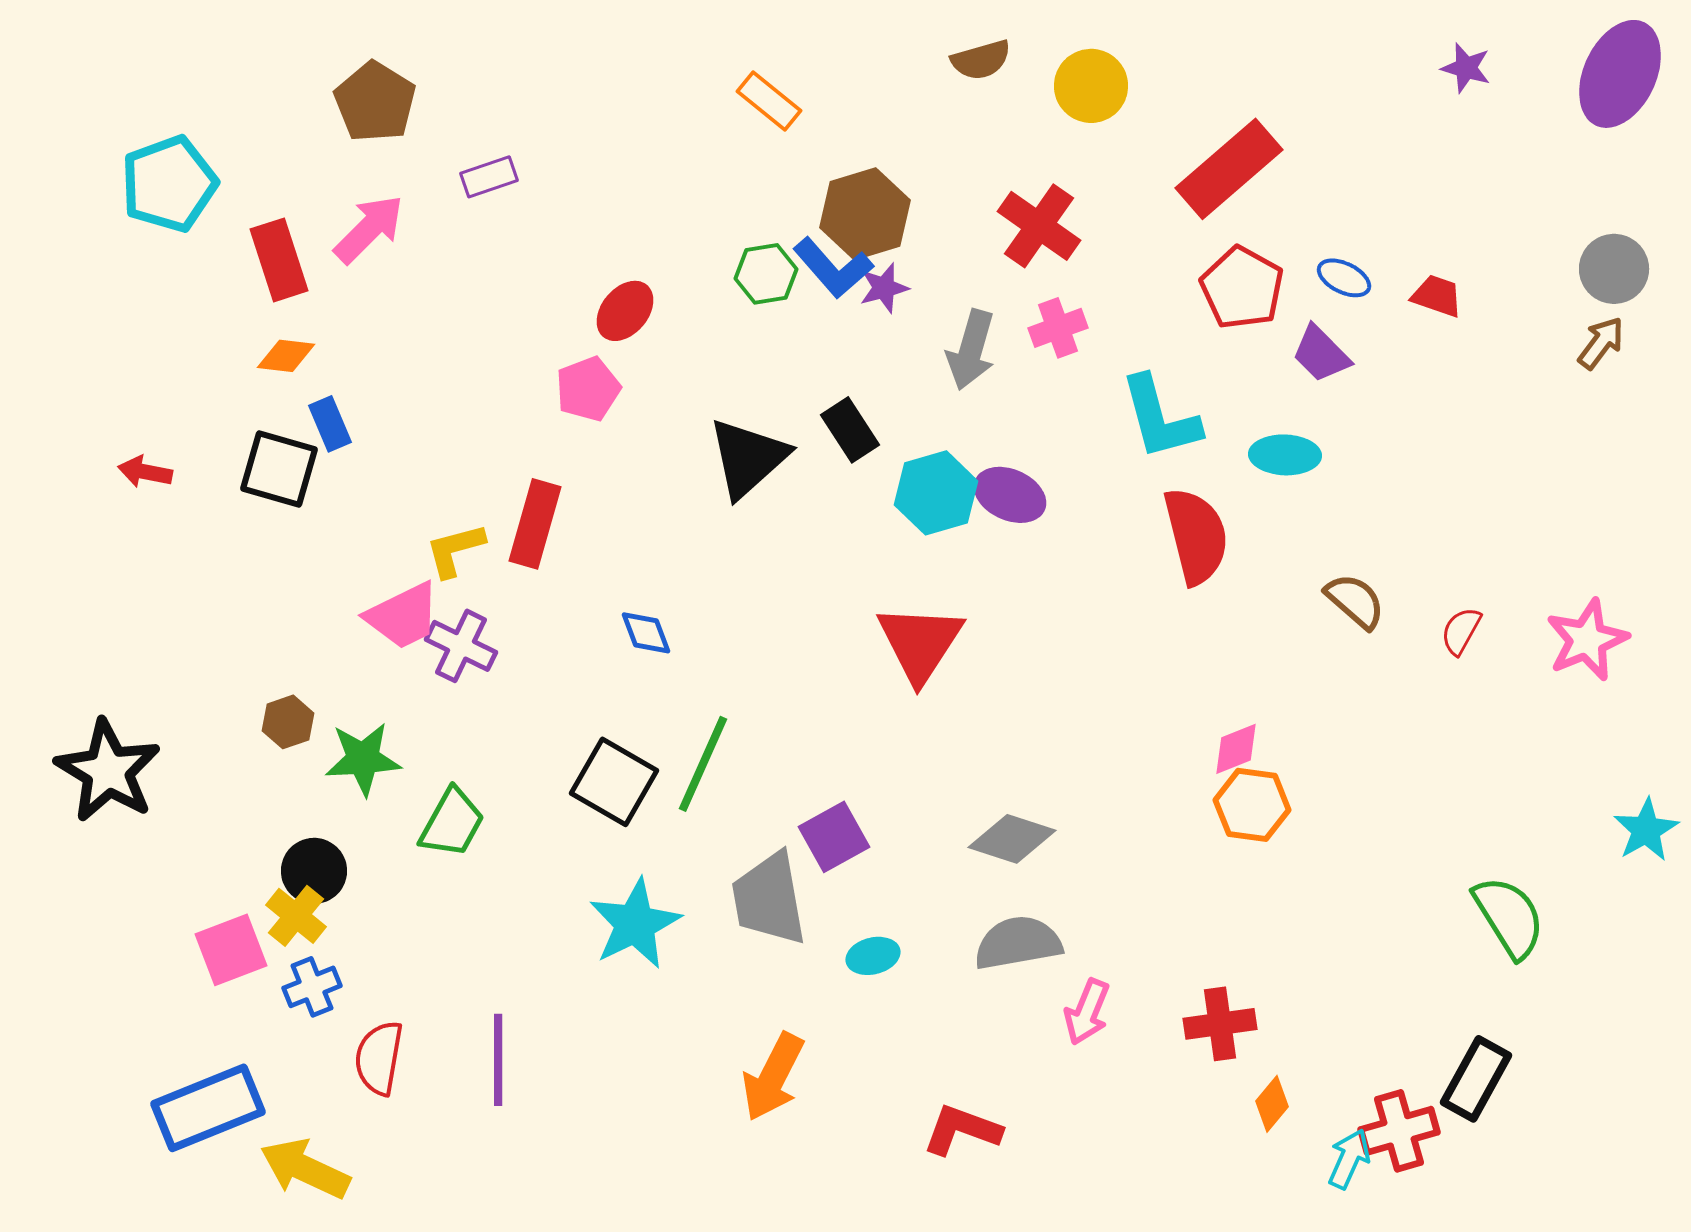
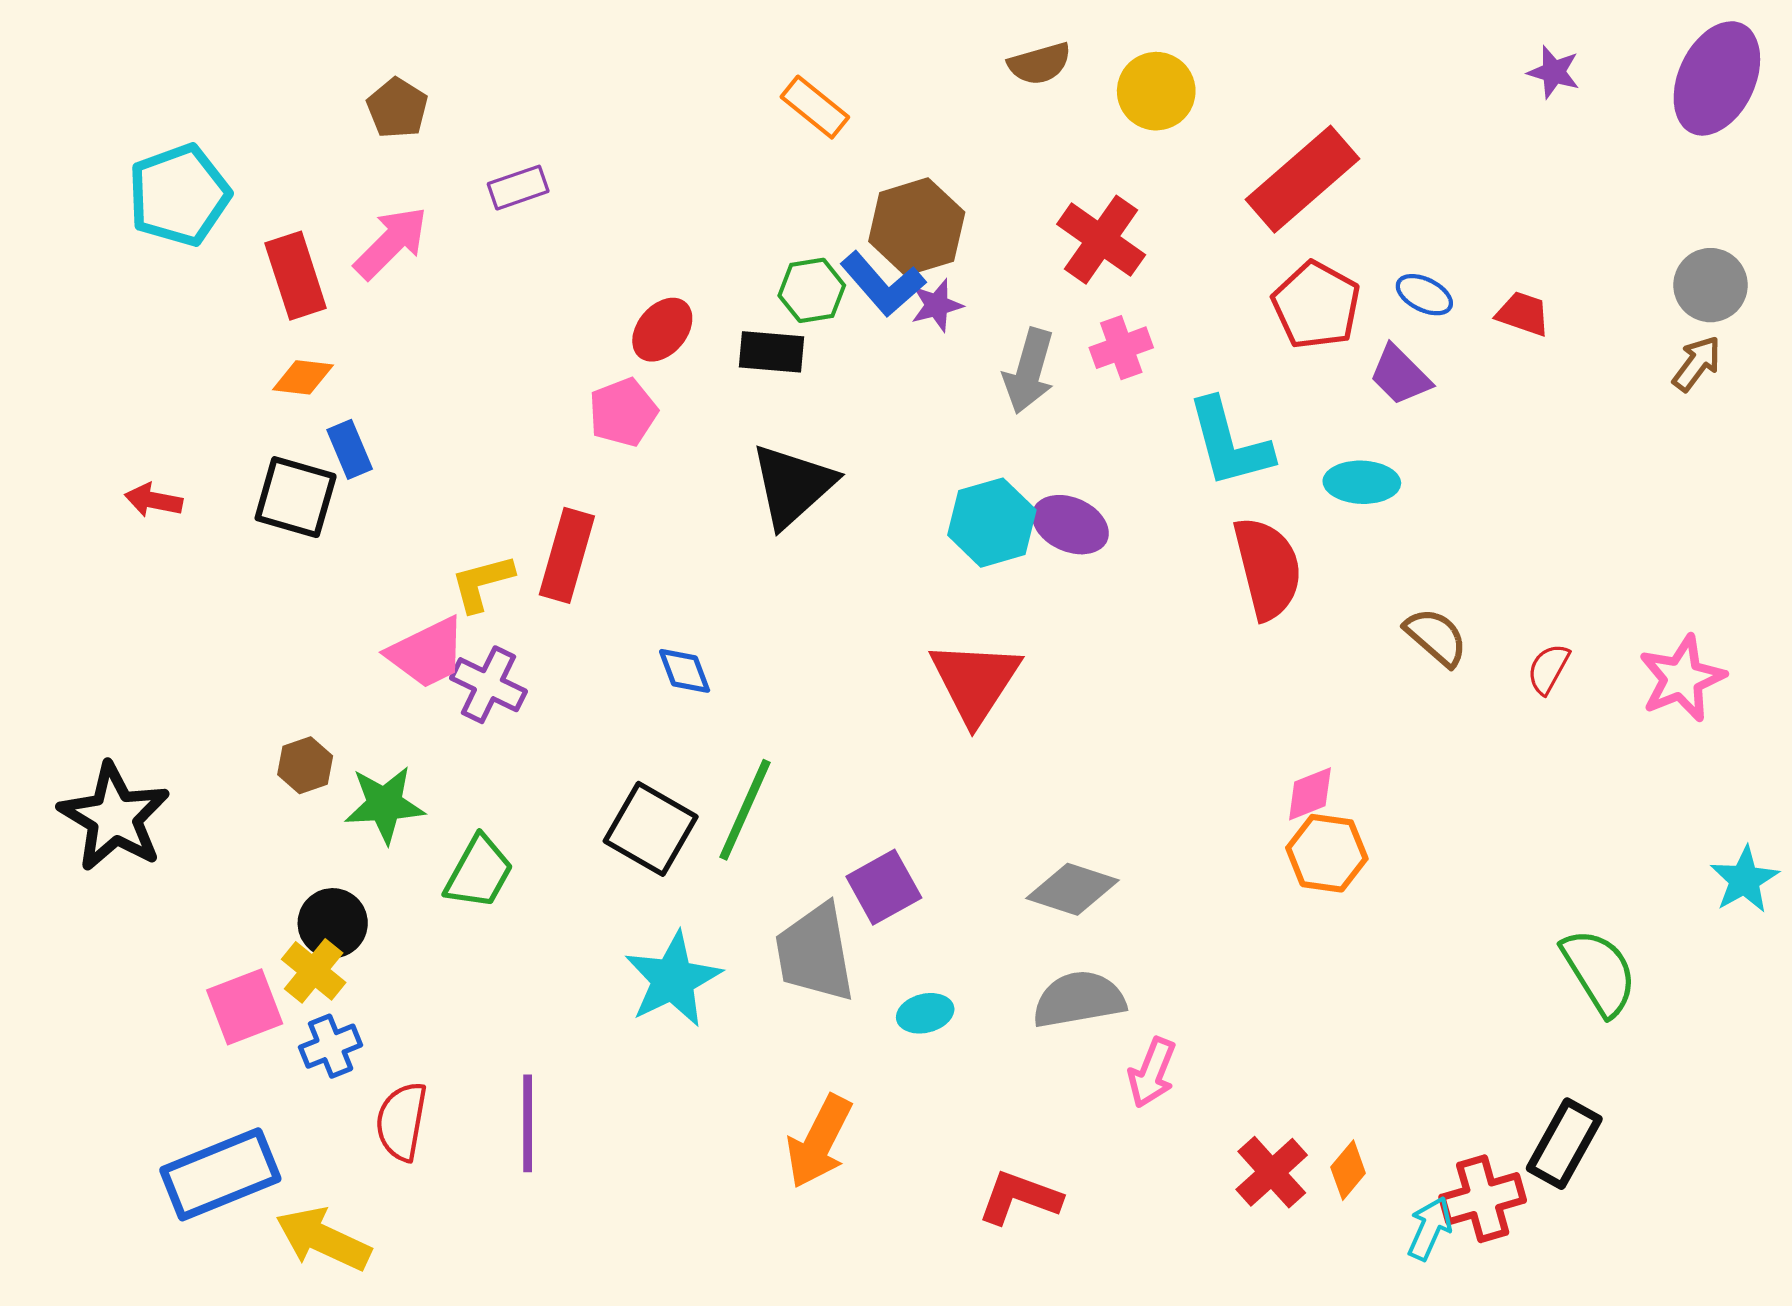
brown pentagon: (375, 102) -> (397, 108), size x0.7
black rectangle: (850, 430) -> (771, 352), moved, turned -52
red cross: (1220, 1024) -> (1272, 1172), moved, turned -34

